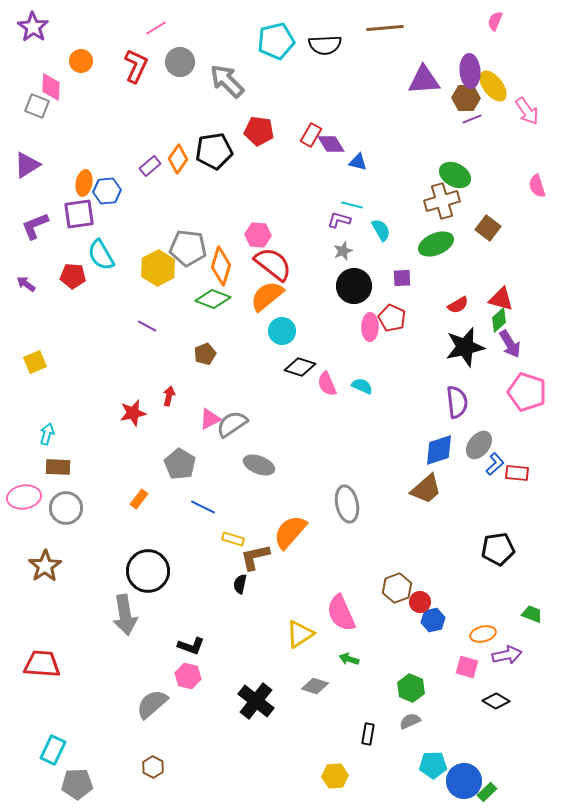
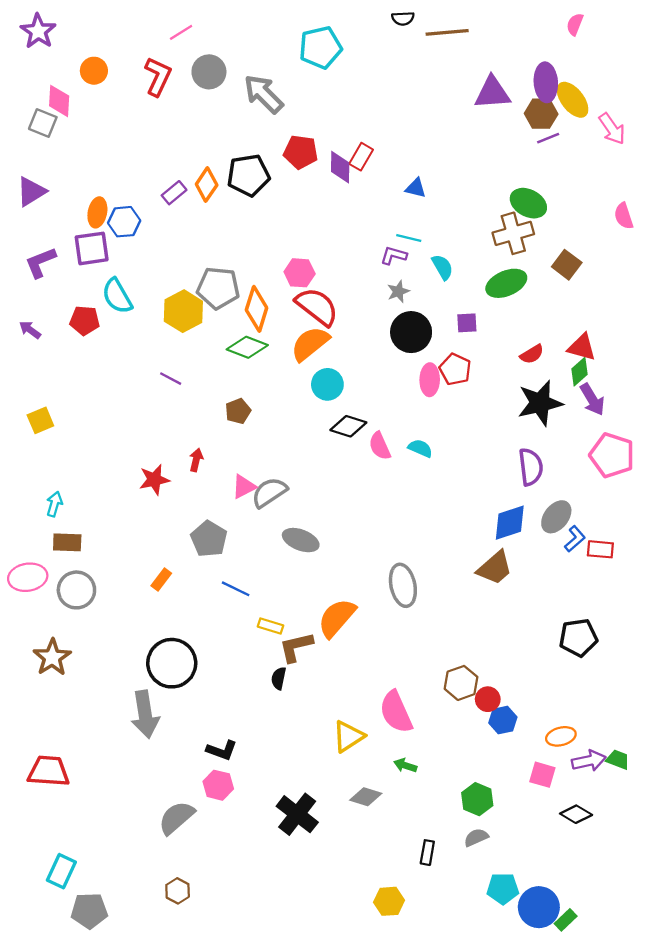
black semicircle: (325, 45) -> (403, 18), moved, size x0.6
purple diamond: (331, 144) -> (340, 167), moved, turned 32
green trapezoid: (532, 614) -> (618, 760), moved

